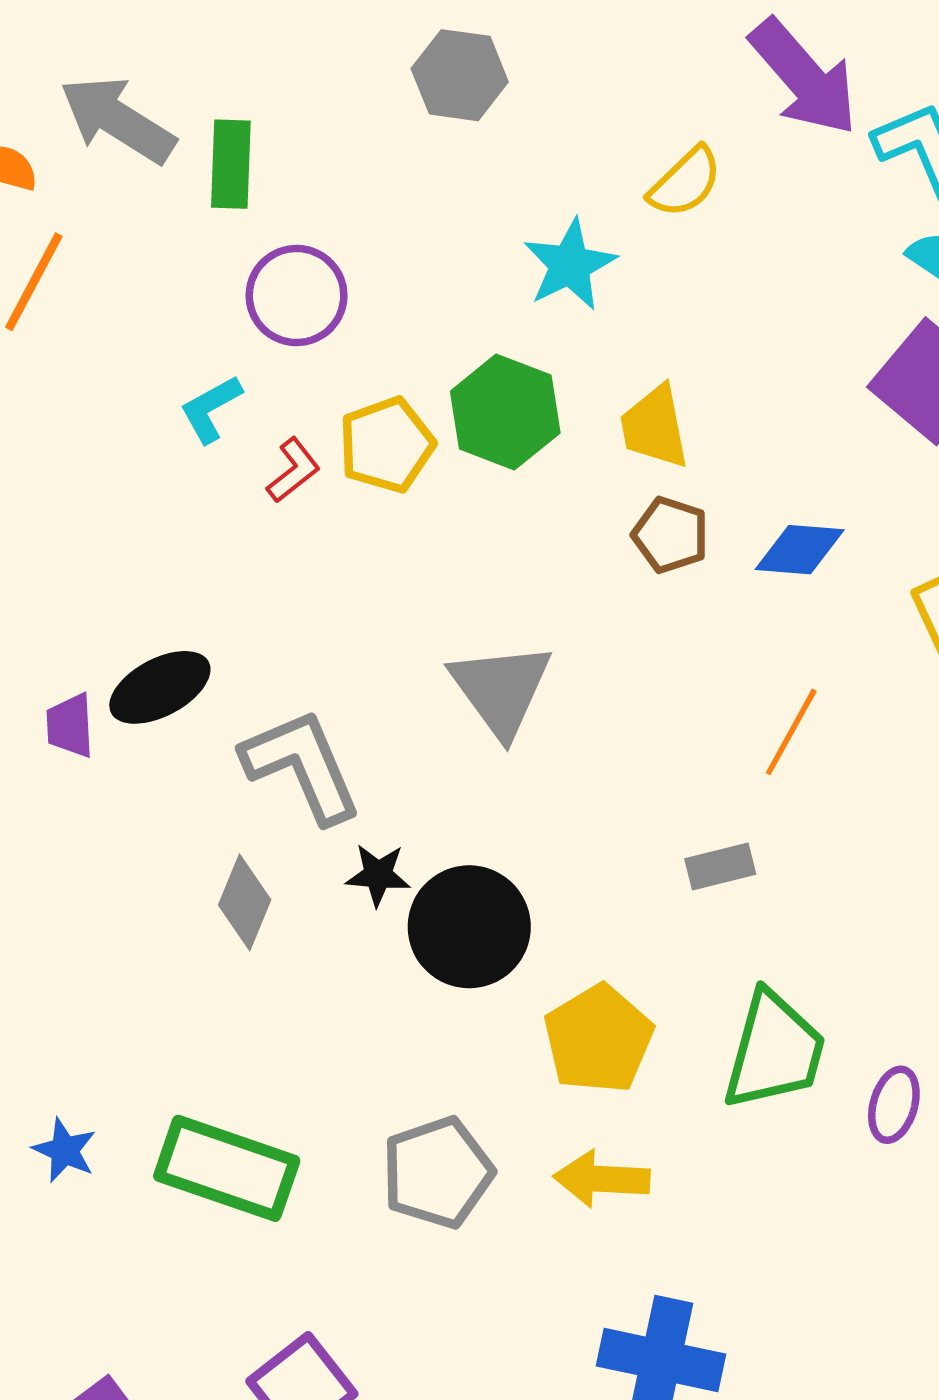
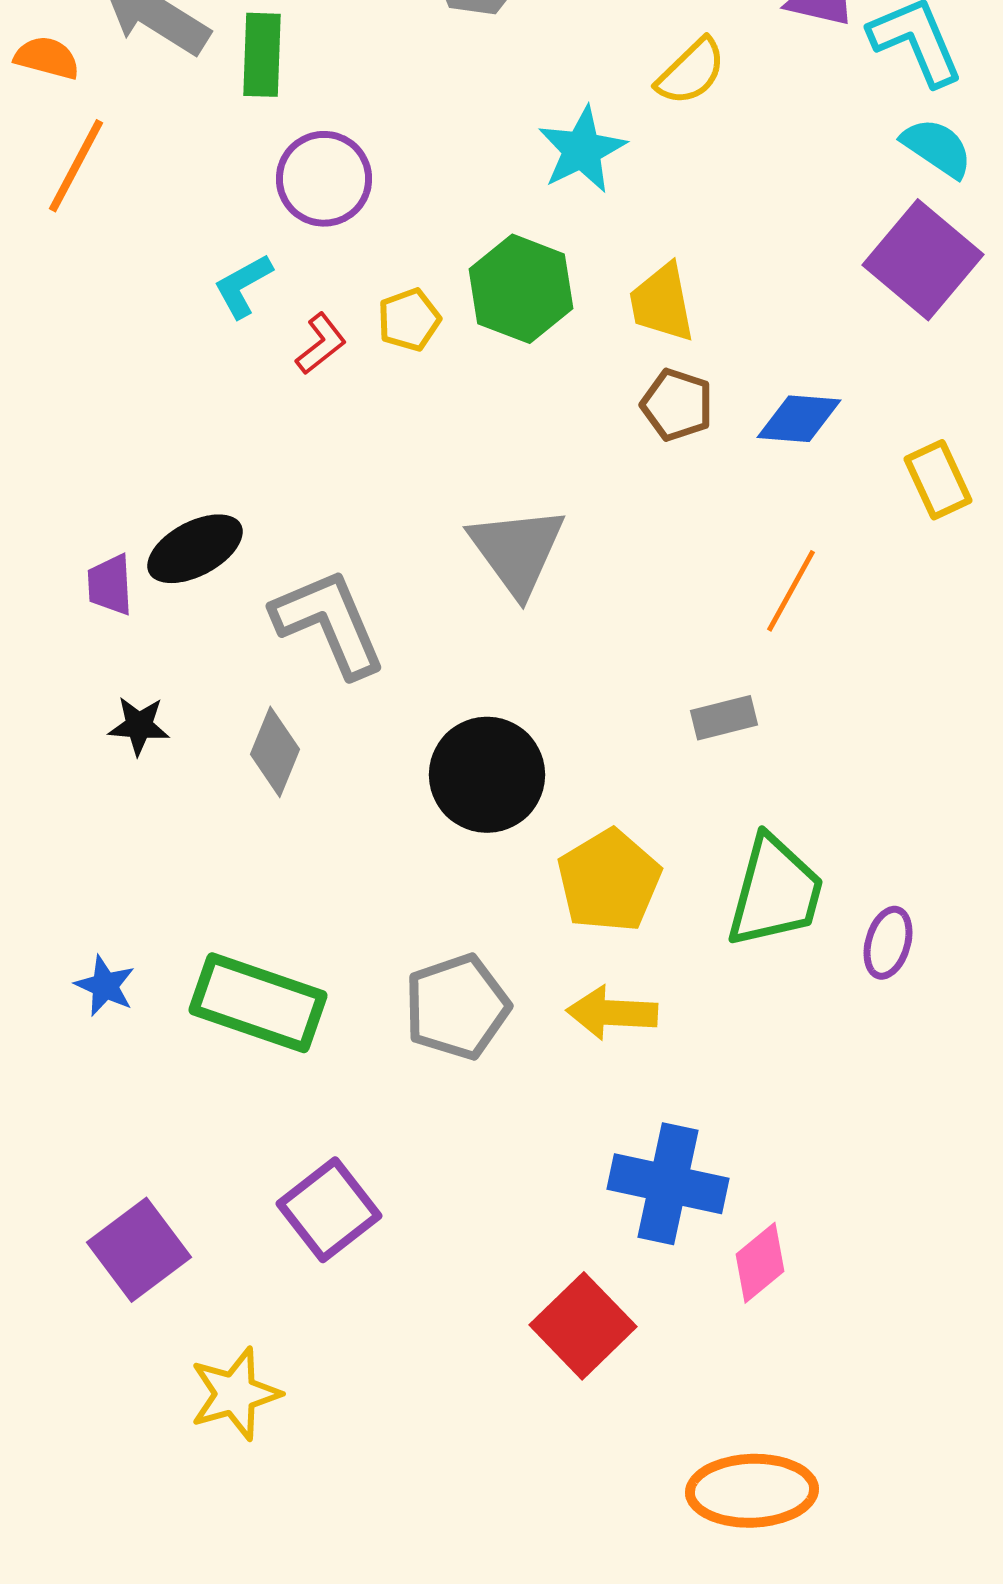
yellow pentagon: (387, 445) -> (409, 320), size x0.7
black star: (378, 875) -> (139, 726), moved

